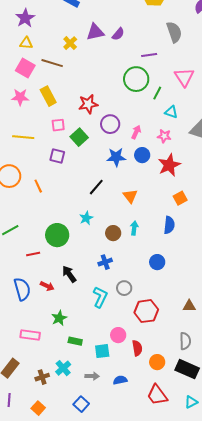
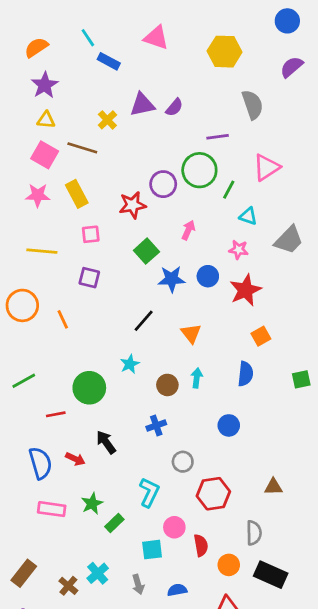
pink triangle: (184, 77) -> (266, 167), turned 30
purple circle: (110, 124) -> (163, 184), moved
pink arrow: (136, 132) -> (188, 230), moved
green square: (79, 137) -> (146, 251), moved
cyan L-shape: (100, 297) -> (149, 492), moved
pink rectangle: (30, 335) -> (52, 509), moved
green rectangle: (75, 341) -> (114, 523), moved, turned -56
gray semicircle: (185, 341) -> (254, 533), moved
gray arrow: (92, 376) -> (138, 584), turned 72
brown cross: (42, 377) -> (68, 586), turned -32

